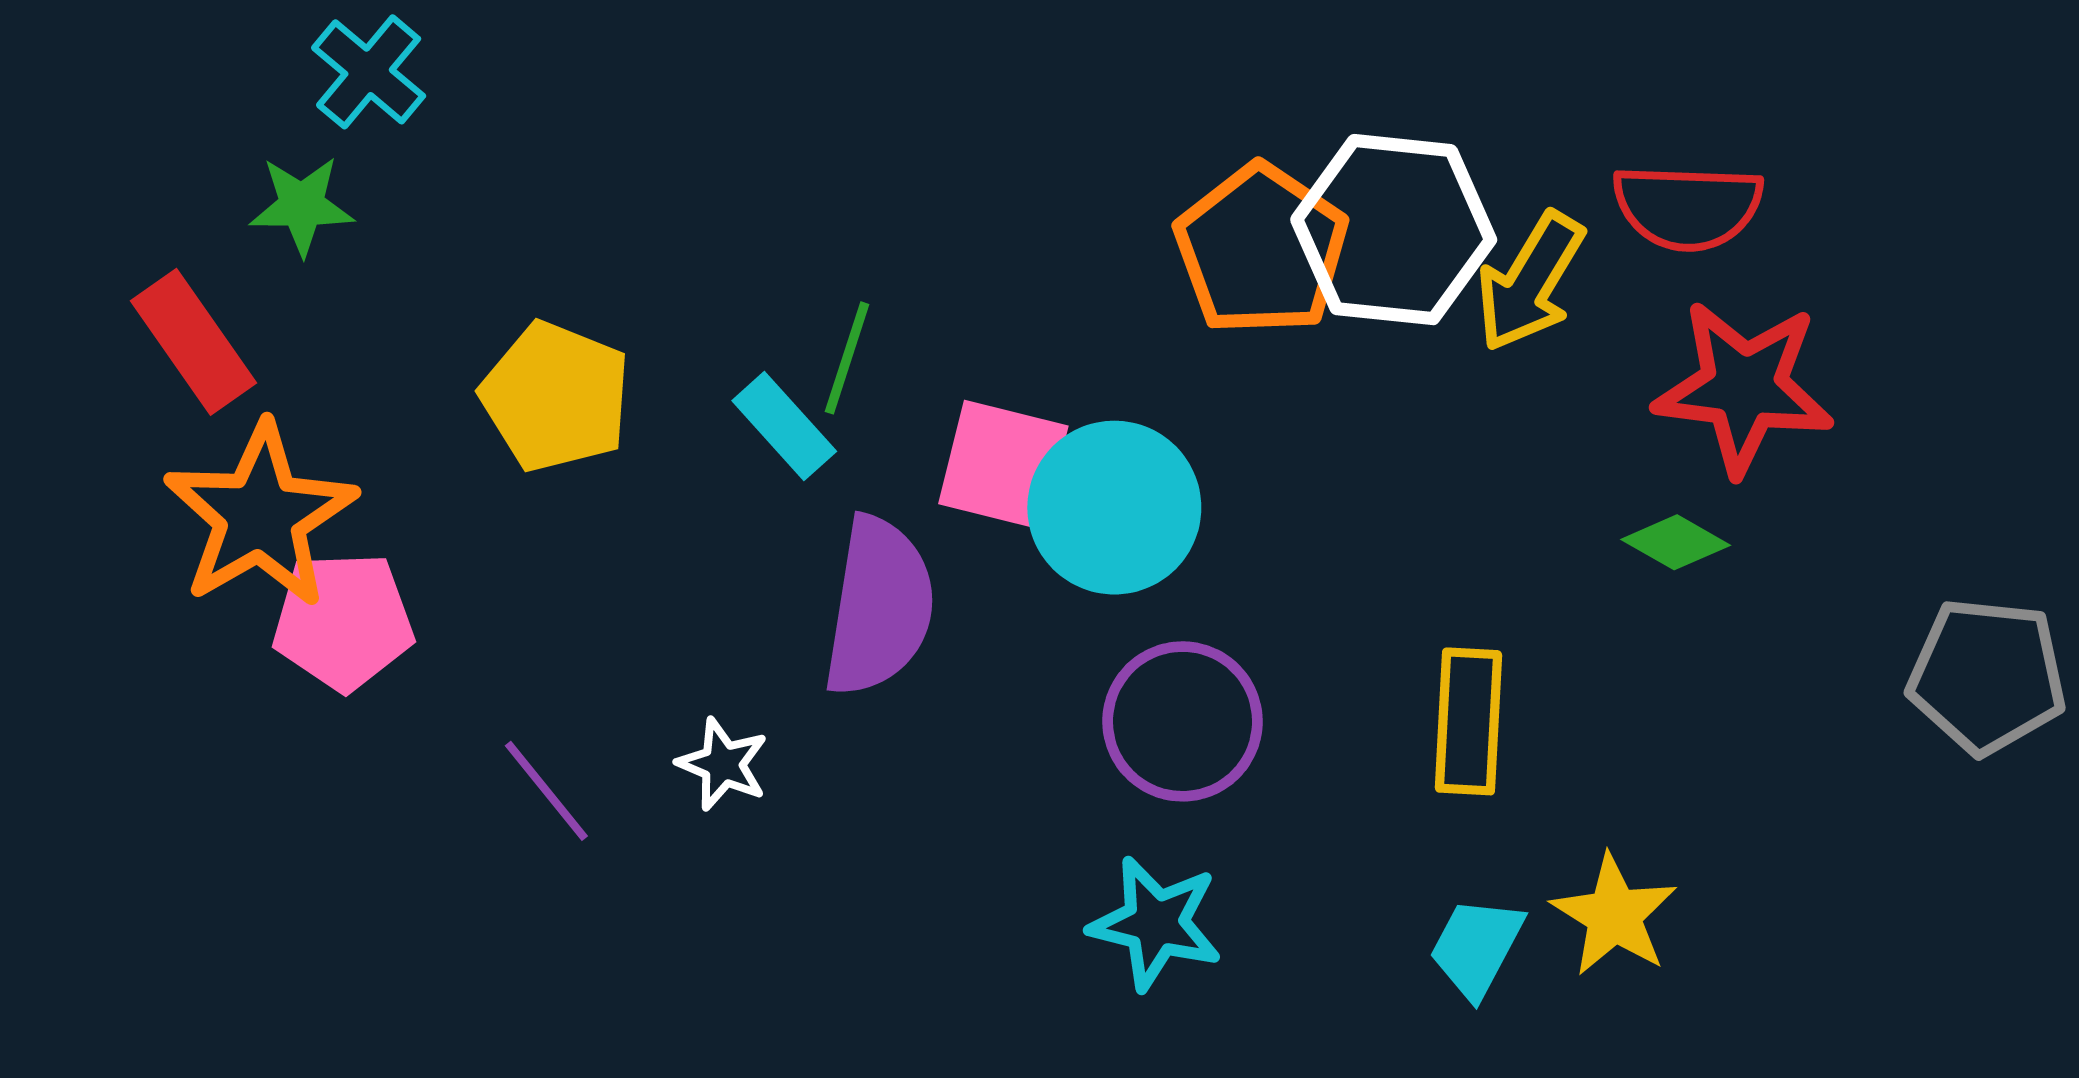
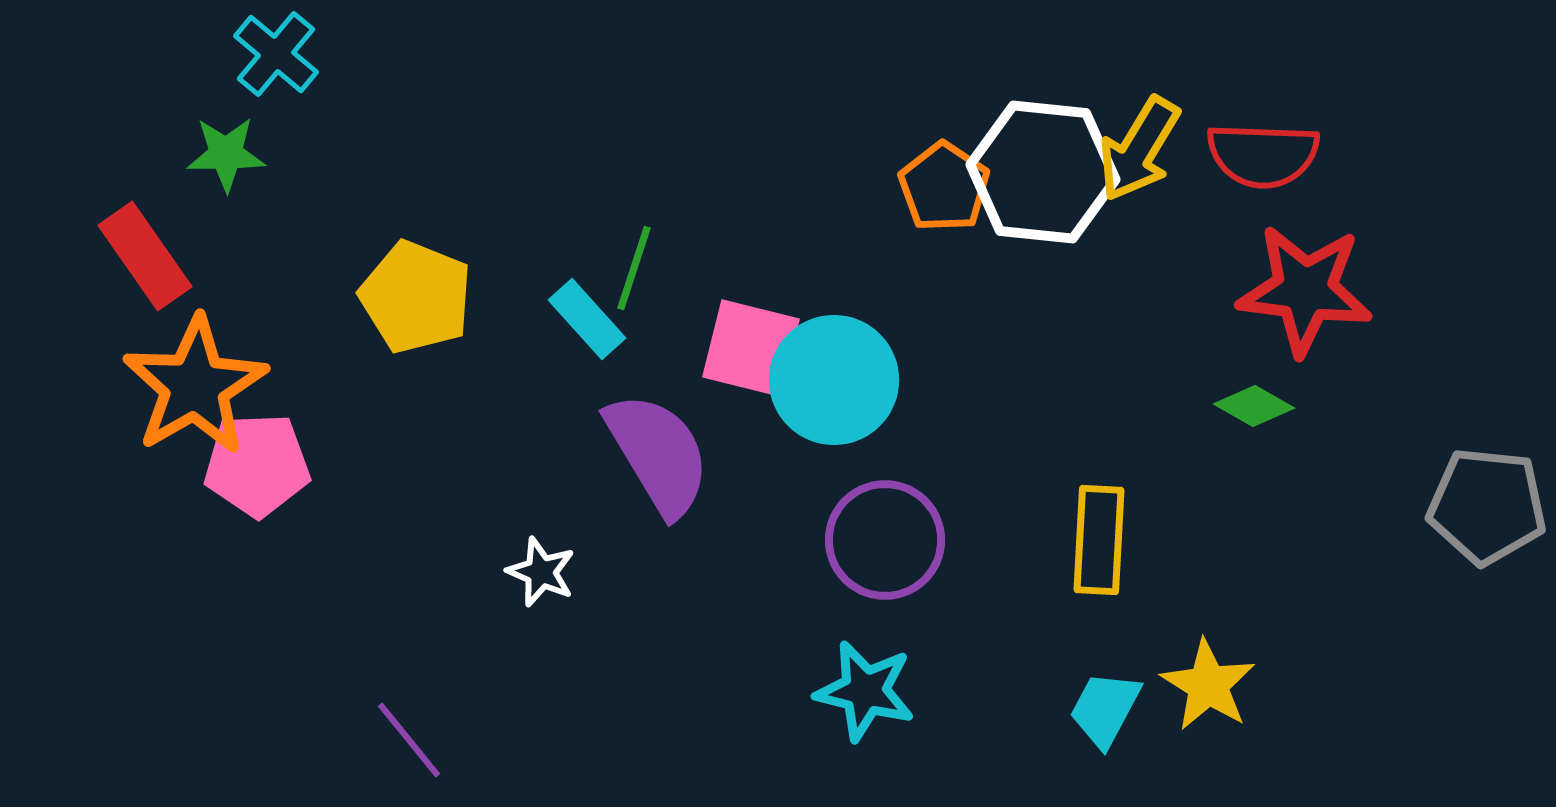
orange pentagon: (1261, 250) -> (944, 187), size x0.7
yellow arrow: (1530, 282) -> (1139, 149), moved
purple semicircle: (879, 606) -> (658, 454), turned -40
purple line: (546, 791) -> (409, 740), moved

